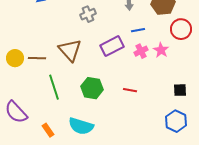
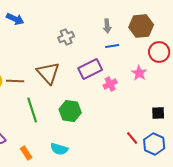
blue line: (138, 30) -> (112, 46), moved
pink cross: (141, 51) -> (110, 84), moved
red line: (130, 90) -> (132, 138), moved, turned 40
cyan semicircle: (81, 126) -> (59, 149), size x0.7

